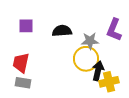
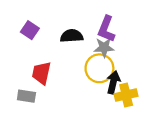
purple square: (26, 26) -> (30, 30), turned 35
purple L-shape: (114, 30) -> (106, 29), moved
red trapezoid: (21, 63) -> (41, 73), moved

